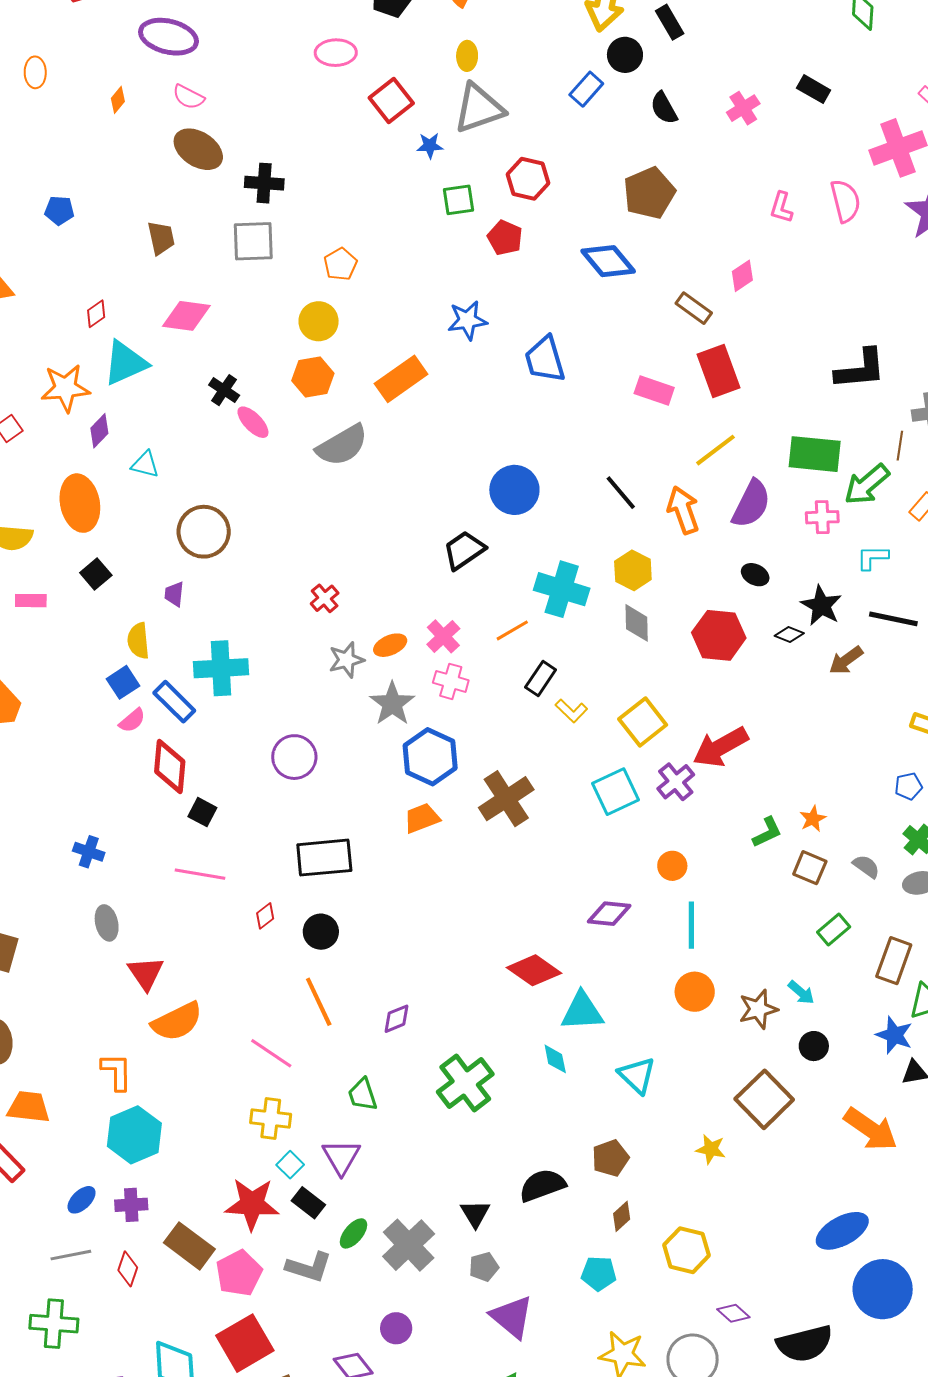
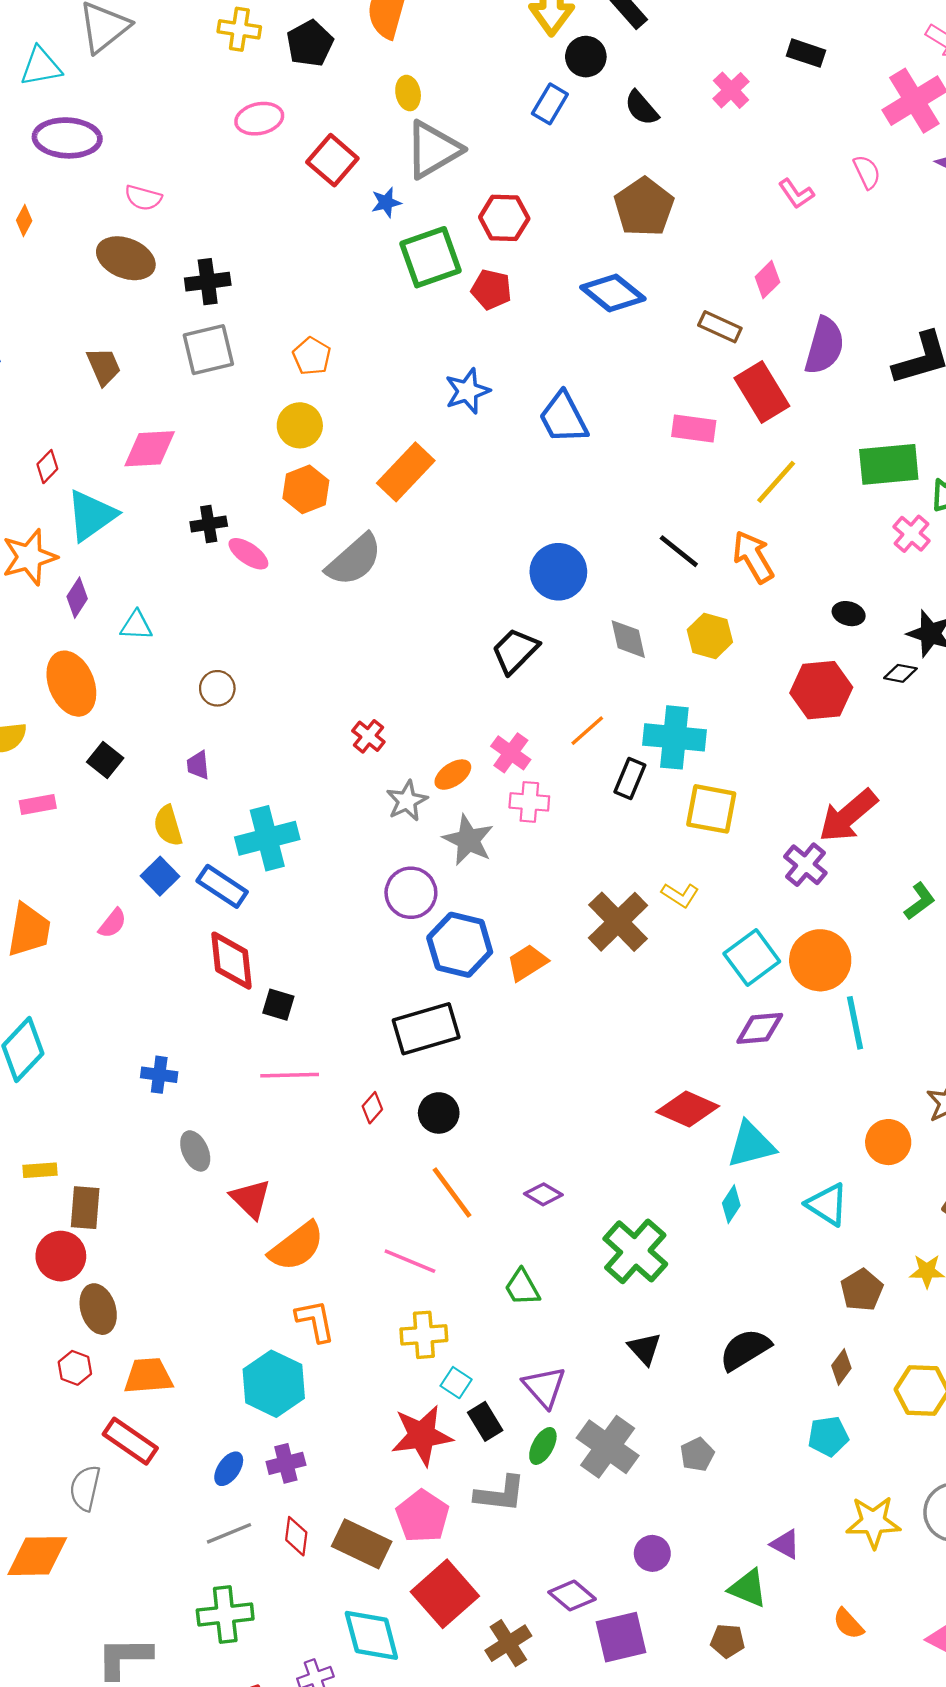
pink semicircle: (189, 97) -> (143, 198), moved
green square: (458, 200) -> (431, 257), size x1.6
pink semicircle: (845, 201) -> (867, 172), size x0.7
pink L-shape: (781, 207) -> (796, 194), turned -40
black cross: (224, 390) -> (209, 524), turned -32
purple semicircle: (751, 504) -> (824, 346), moved
pink cross: (822, 517) -> (911, 534), turned -36
brown circle: (204, 532) -> (217, 688), size x0.6
cyan cross: (562, 589) -> (674, 737), moved
gray diamond: (637, 623) -> (628, 639), moved
yellow L-shape: (571, 711) -> (680, 895), moved
pink semicircle: (132, 720) -> (113, 923), moved
yellow square: (643, 722) -> (711, 809), moved, turned -30
purple circle: (294, 757) -> (411, 893), moved
blue hexagon: (430, 757) -> (460, 945), moved
cyan square: (615, 792) -> (752, 958), moved
orange circle: (672, 866) -> (820, 960), size x1.8
orange circle: (695, 992) -> (888, 1142), moved
purple diamond: (396, 1019) -> (543, 1194), turned 64
cyan diamond: (555, 1059) -> (731, 1204), turned 56
orange L-shape: (117, 1072) -> (315, 1321), moved
purple triangle: (341, 1157) -> (544, 1387), moved
brown pentagon: (610, 1158) -> (862, 1290), moved
black rectangle: (308, 1203) -> (485, 1421), turned 32
black triangle: (475, 1214) -> (645, 1349), moved
brown rectangle: (189, 1246) -> (362, 1544), moved
purple triangle: (512, 1317) -> (785, 1544), moved, size x0.6
purple circle: (396, 1328) -> (652, 1553), moved

